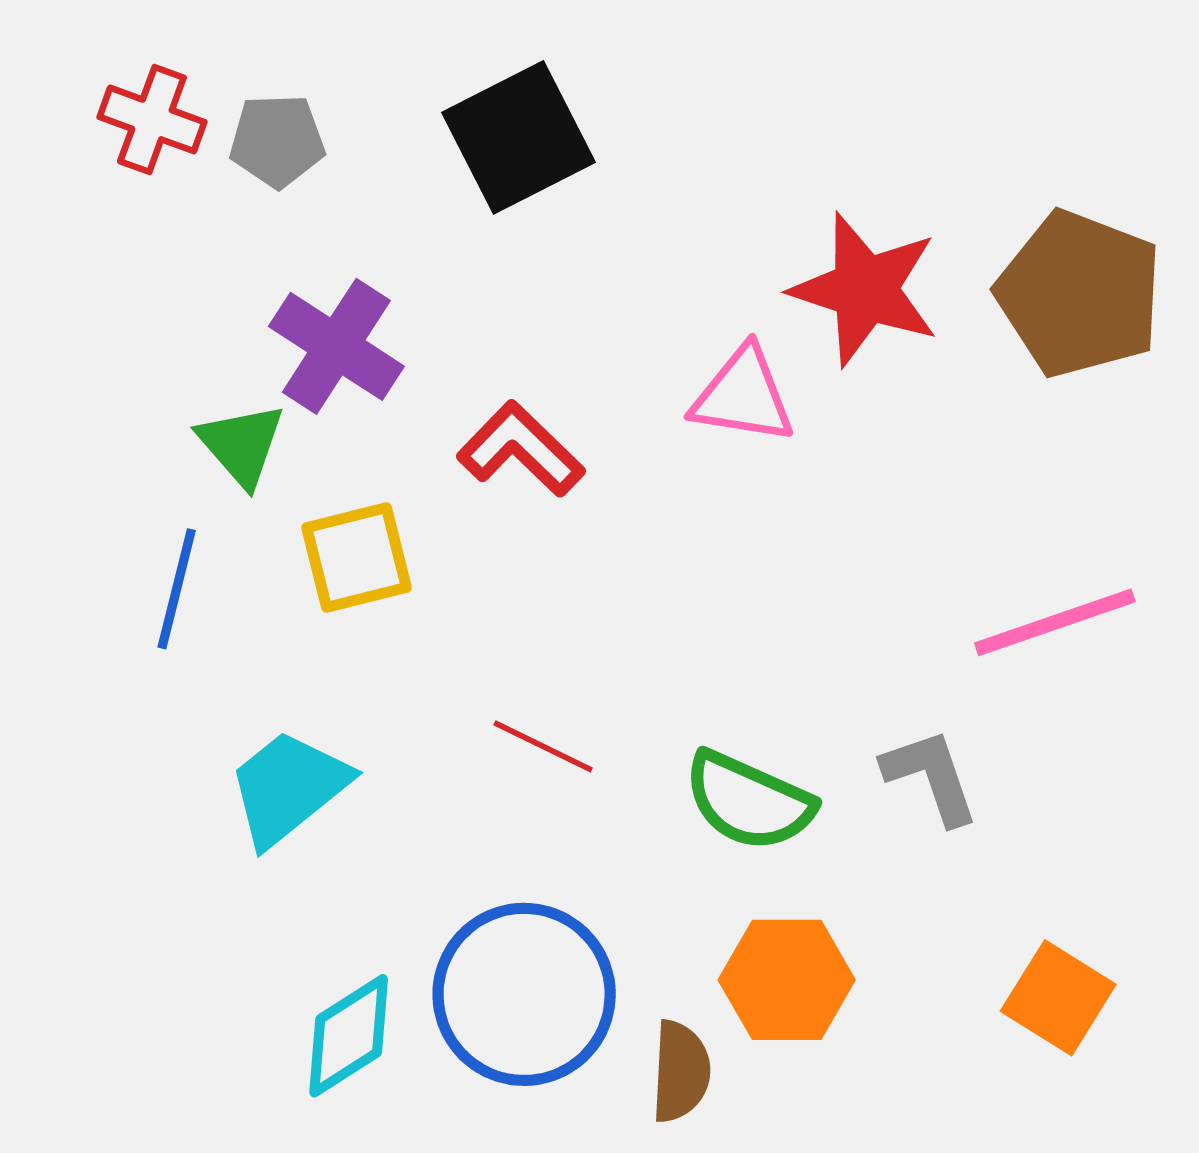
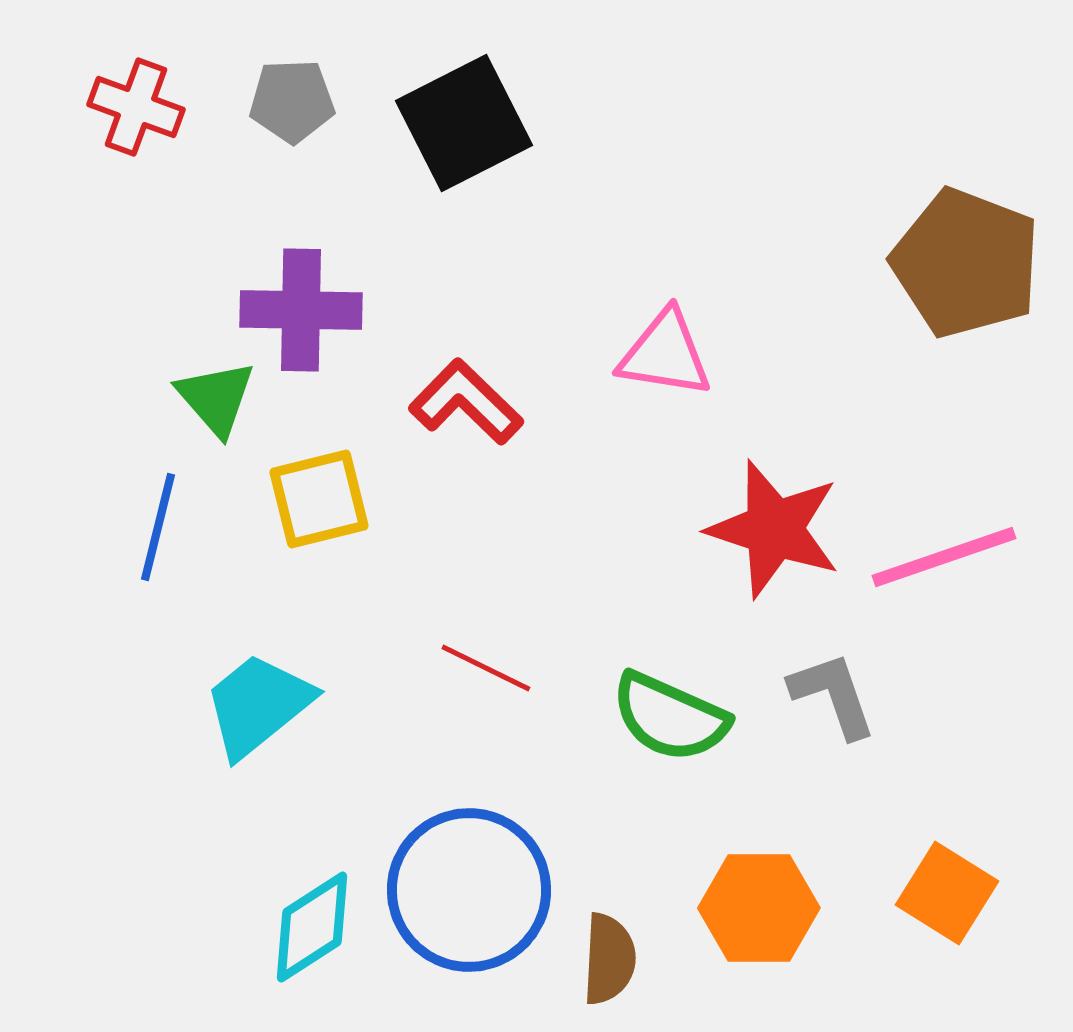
gray pentagon: (277, 141) -> (292, 101), moved
red star: (865, 289) -> (774, 529), moved
purple cross: (336, 346) -> (301, 310), turned -32
orange hexagon: (787, 980) -> (759, 908), moved

